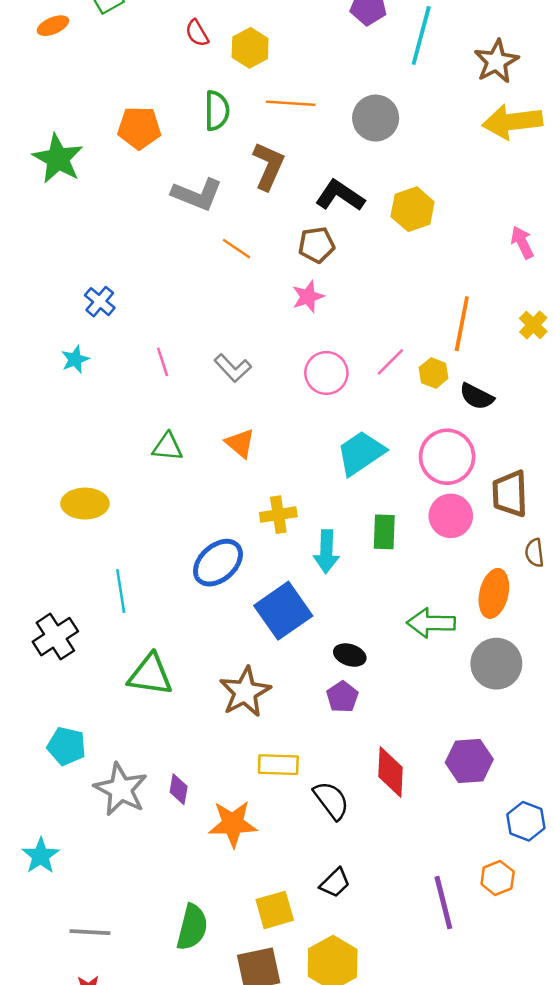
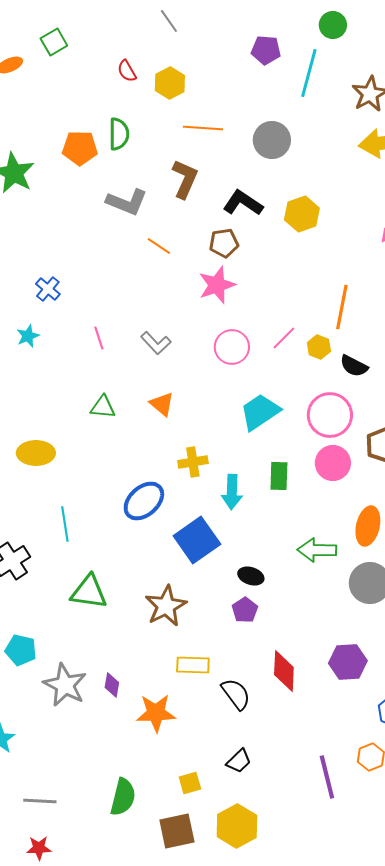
green semicircle: (217, 111) -> (119, 134), moved
pink star: (308, 297) -> (217, 285), size x1.4
yellow square: (275, 910) -> (190, 783), size x0.7

